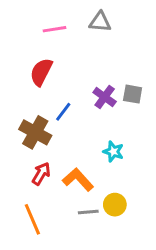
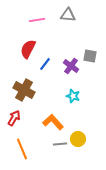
gray square: (133, 94) -> (90, 56), moved
blue line: (63, 112) -> (45, 64), moved
cyan star: (113, 152) -> (73, 96), moved
red arrow: (41, 174) -> (14, 118), moved

